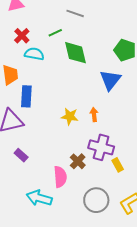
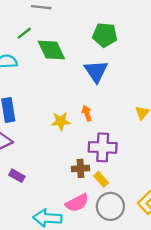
brown cross: (78, 161) -> (80, 168), turned -35
yellow rectangle: (118, 165) -> (101, 179), moved
pink semicircle: (60, 177) -> (77, 203), moved, turned 80

